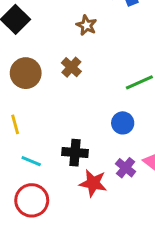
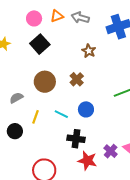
blue circle: (123, 123) -> (86, 109), moved
yellow line: (15, 124) -> (35, 117), turned 32
cyan line: (31, 161) -> (61, 114), moved

